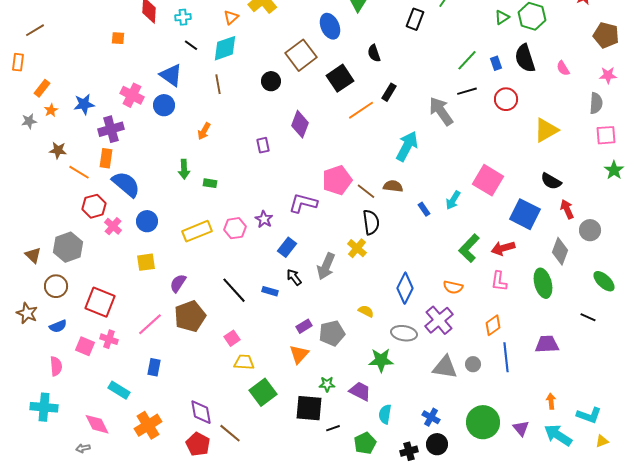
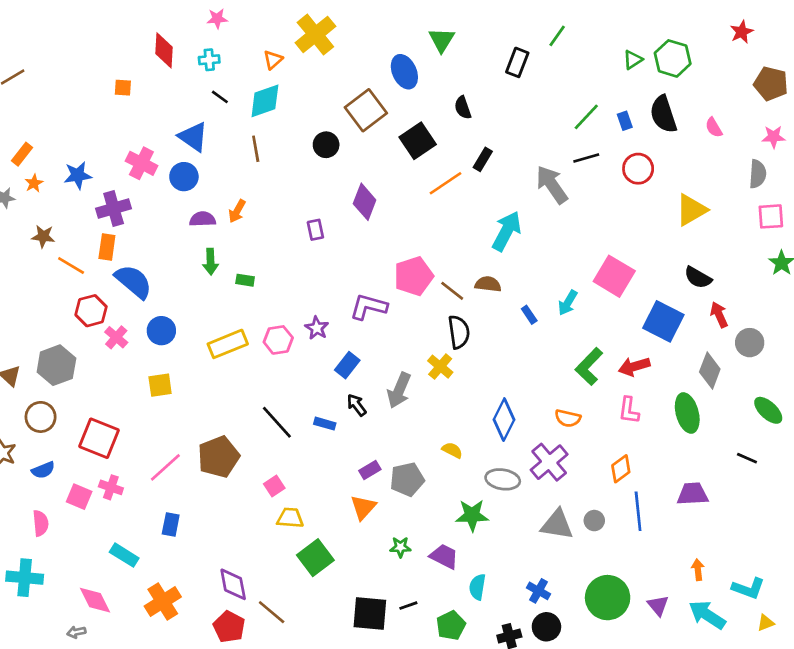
purple semicircle: (178, 283) -> (203, 219), moved, turned 54
black square: (309, 408) -> (370, 613), moved

